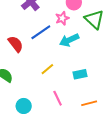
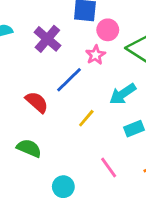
cyan arrow: (69, 40) -> (123, 94), moved
yellow line: (47, 69) -> (86, 118), moved

